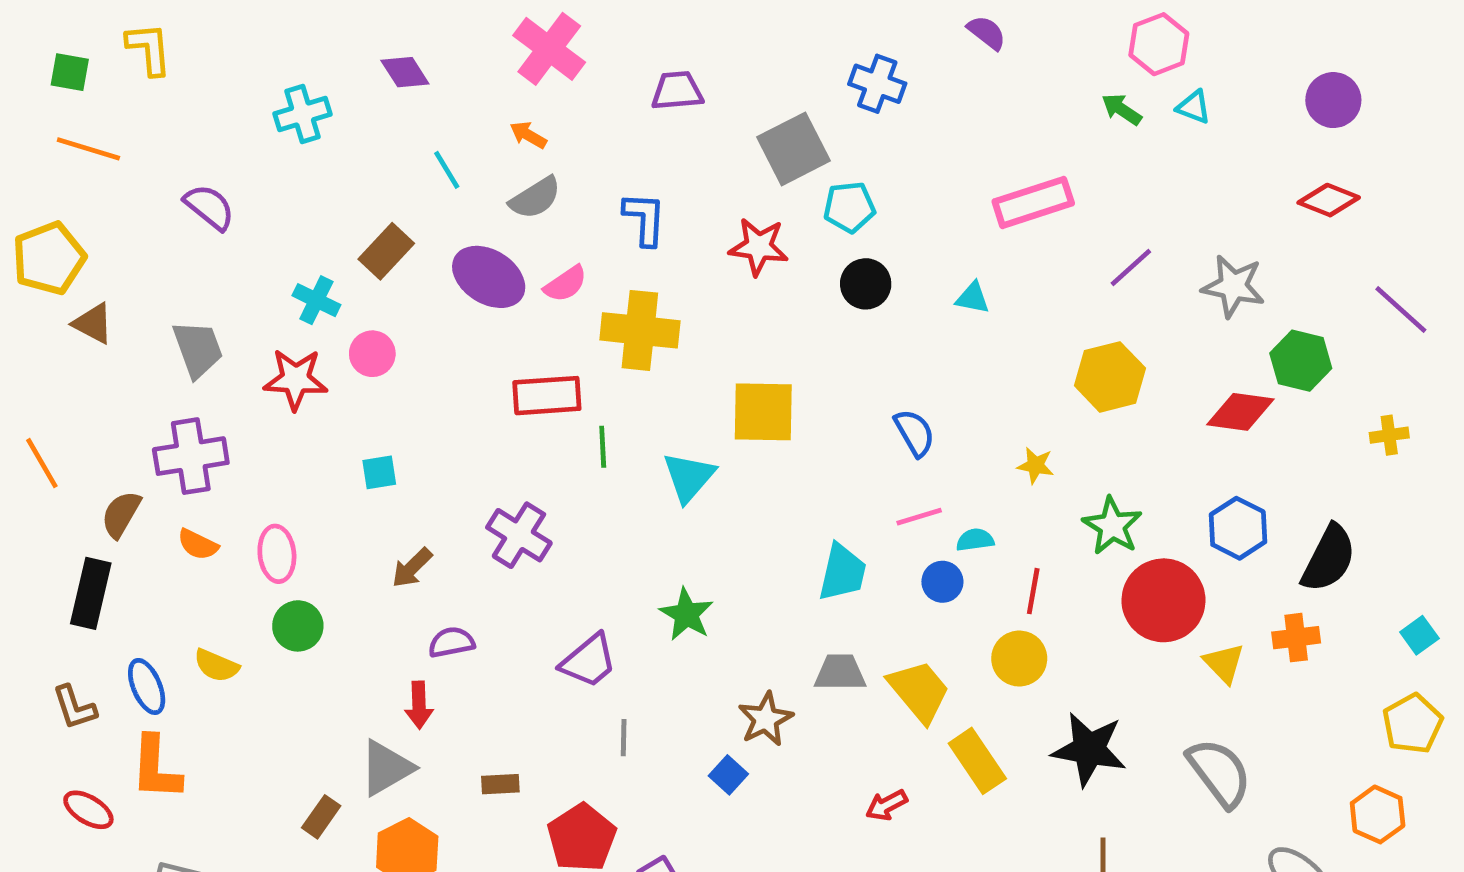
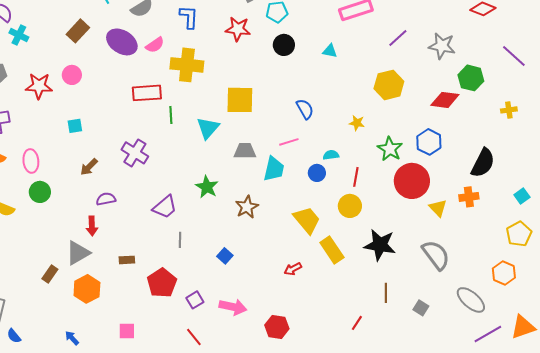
cyan cross: (316, 300) -> (19, 35), moved
pink line: (919, 517) -> (289, 142), moved
blue hexagon: (1238, 528) -> (429, 142), moved
gray trapezoid: (840, 672) -> (245, 151), moved
brown star: (766, 719) -> (247, 207), moved

